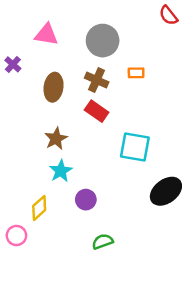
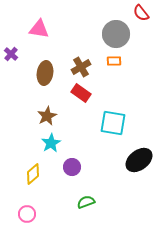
gray circle: (103, 41) -> (116, 34), moved
brown cross: (97, 80) -> (81, 67), turned 36
pink circle: (16, 235) -> (27, 214), moved

